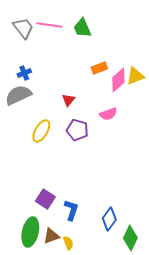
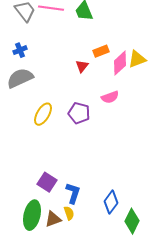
blue cross: (24, 73) -> (20, 50), moved
red triangle: (68, 100) -> (82, 66), moved
yellow semicircle: (68, 243) -> (69, 213), moved

